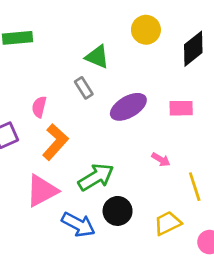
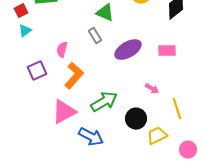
black circle: (118, 211) -> (136, 119), moved

